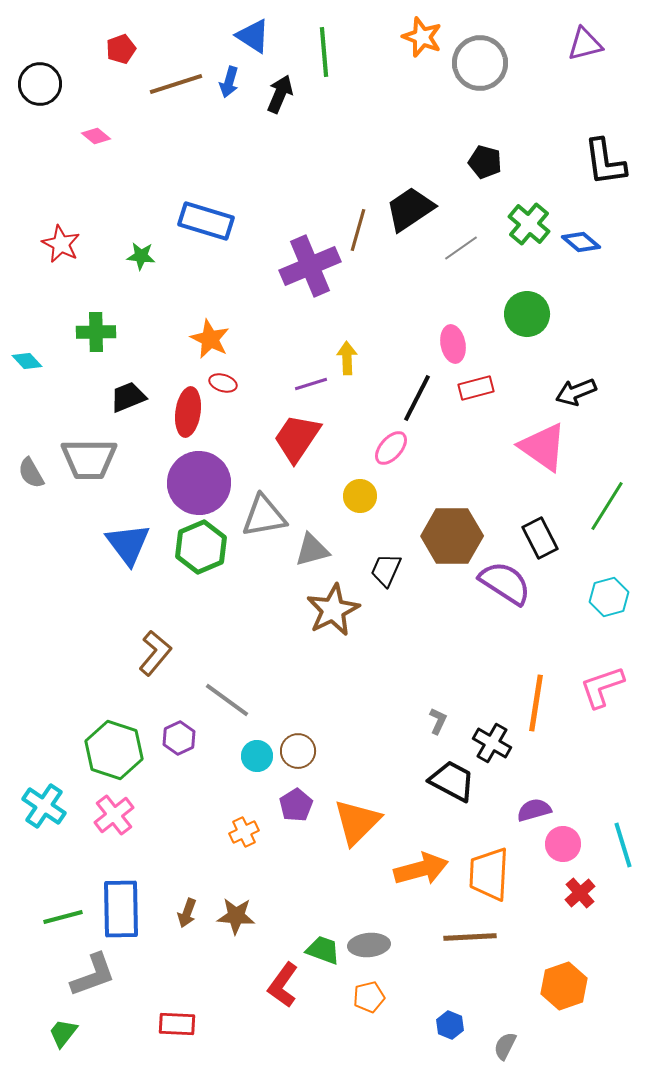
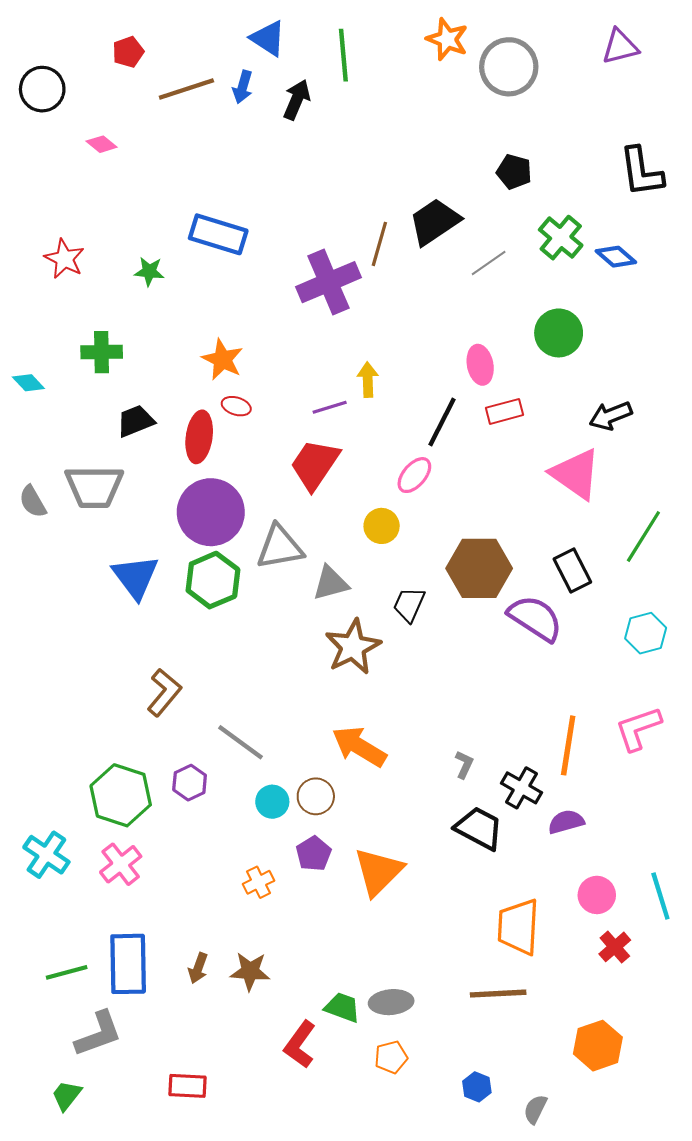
purple semicircle: (534, 810) -> (566, 822), moved
orange arrow: (421, 869) -> (359, 747), moved, turned -134

